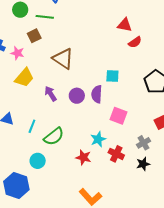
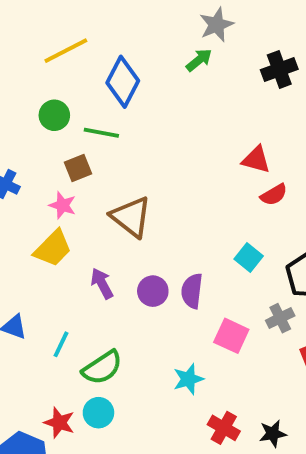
pink star: (17, 53) -> (62, 205), moved
cyan square: (112, 76) -> (249, 257), moved, turned 32
gray cross: (144, 143) -> (280, 318), moved
red cross: (116, 154) -> (224, 428), moved
red star: (83, 157) -> (59, 423), moved
cyan circle: (38, 161) -> (98, 413), moved

